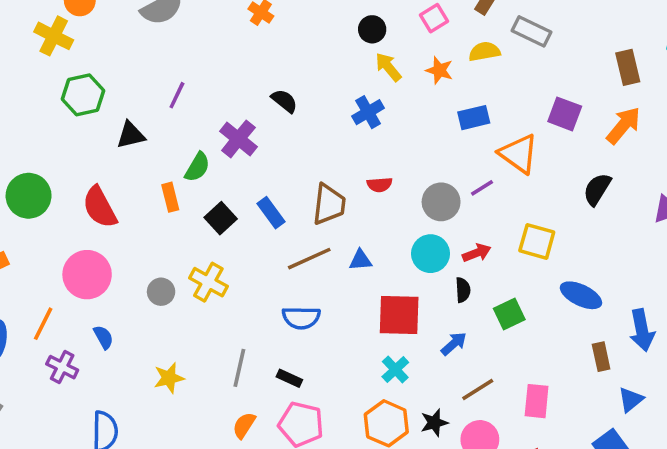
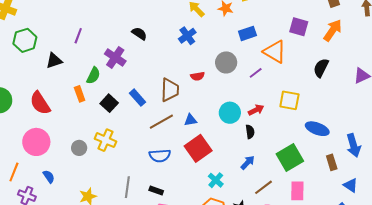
gray circle: (441, 202) -> (226, 62), moved
green square: (509, 314) -> (290, 157), moved, size x1.5
red square: (399, 315) -> (198, 148), moved, turned -32
blue triangle: (631, 400) -> (351, 185), turned -42

